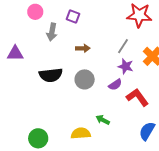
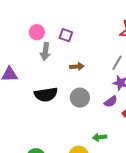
pink circle: (35, 12) -> (37, 32), moved
green arrow: (103, 120) -> (100, 137), turned -32

